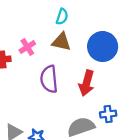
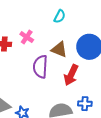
brown triangle: (61, 42) -> (59, 49), moved
pink cross: (27, 47) -> (27, 37), turned -32

